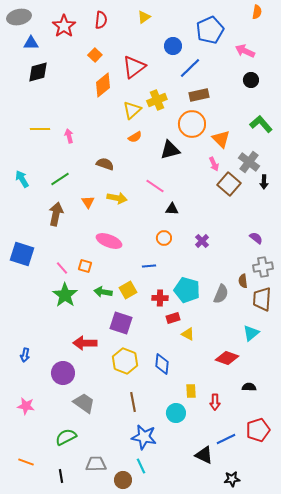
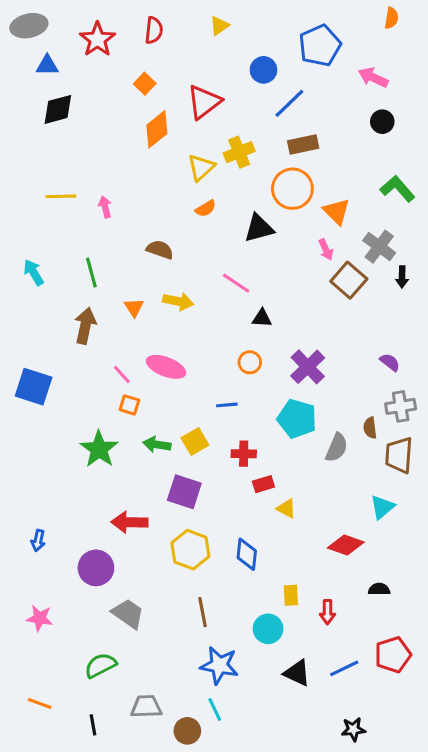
green line: (60, 179) -> (91, 272), turned -72
purple cross: (202, 241) -> (308, 367), size x1.6
pink line: (62, 268) -> (122, 374), moved
cyan pentagon: (187, 290) -> (297, 419), moved
black triangle: (204, 455) -> (297, 673), moved

